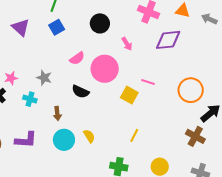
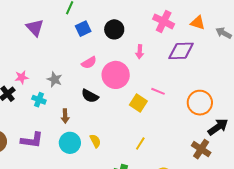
blue square: (57, 27) -> (83, 29), moved
pink arrow: (127, 44) -> (140, 52), turned 32

